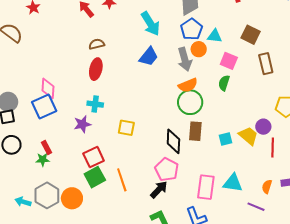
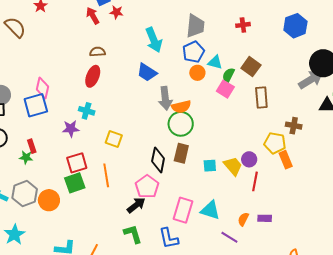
blue trapezoid: (149, 57) -> (147, 72), turned 75
gray arrow: (185, 59) -> (165, 98), moved
green semicircle: (224, 83) -> (228, 75), moved
orange line: (122, 180) -> (106, 175), moved

